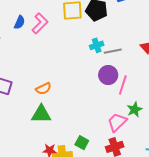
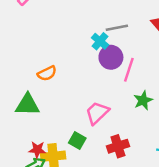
cyan cross: (97, 45) -> (100, 41), moved, turned -32
orange semicircle: (43, 89) -> (47, 73), moved
pink trapezoid: (117, 122) -> (97, 113), moved

